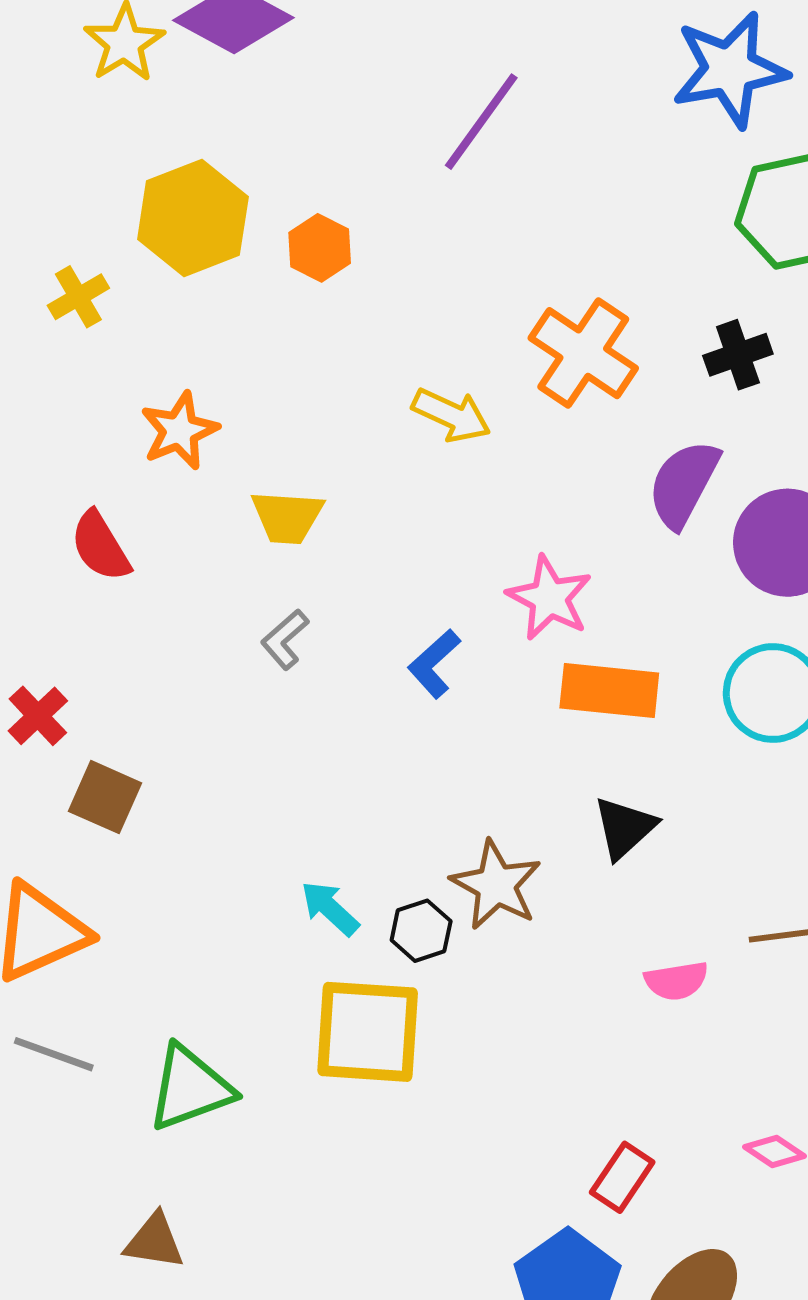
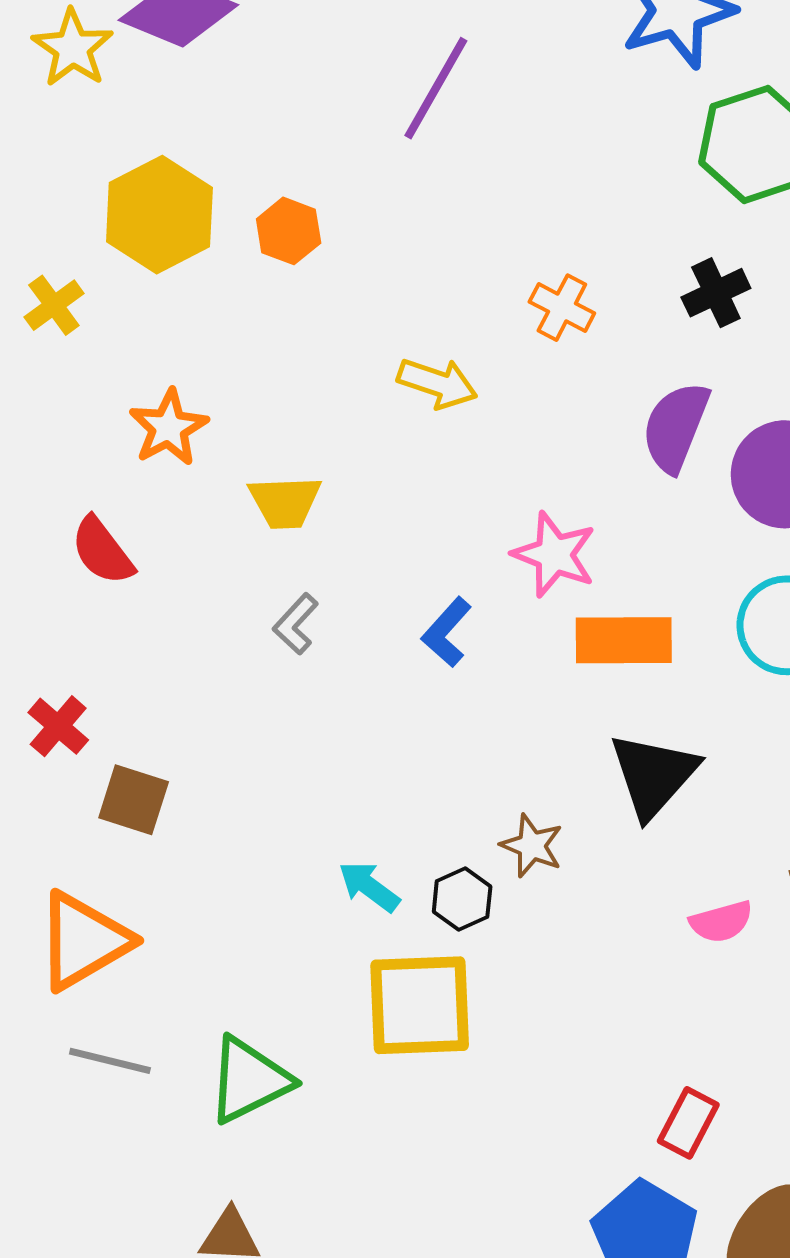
orange cross: (583, 353) -> (562, 308), size x0.6
black triangle: (625, 828) -> (653, 775), size x1.4
brown star: (496, 885) -> (532, 846), size x0.7

